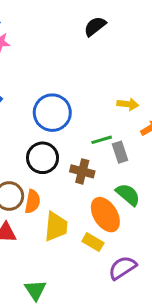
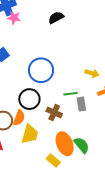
black semicircle: (95, 26) -> (56, 18), moved
green semicircle: (128, 195) -> (82, 145), moved
orange semicircle: (33, 201) -> (19, 118), moved
yellow trapezoid: (56, 227) -> (30, 134), moved

